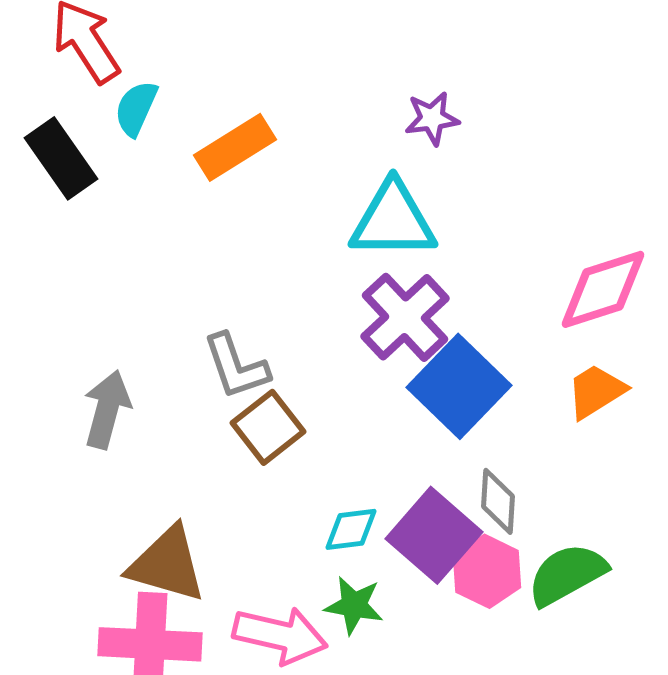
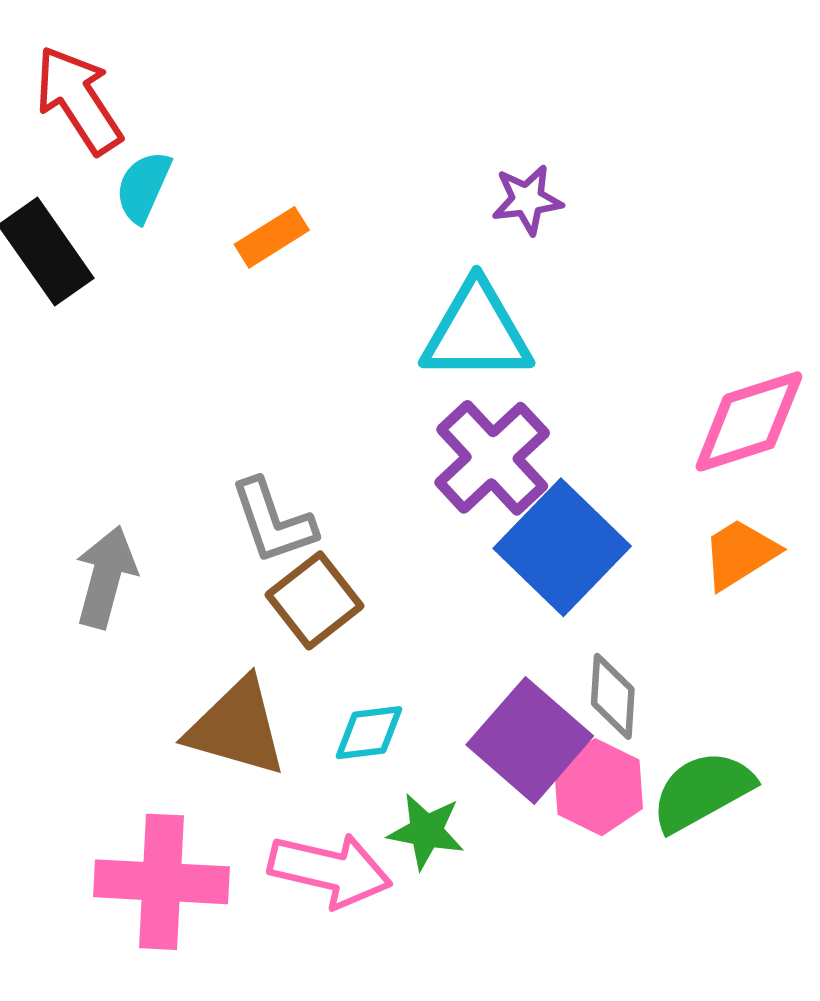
orange rectangle: (235, 147) -> (272, 237), size x0.7
cyan diamond: (351, 529) -> (369, 733), moved
brown triangle: (167, 564) -> (237, 728), moved

